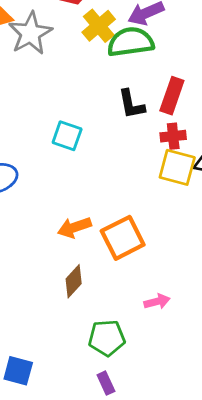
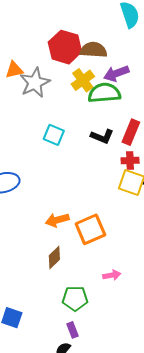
black L-shape: (131, 104) -> (102, 136), turned -60
cyan square: (67, 136) -> (54, 135), moved

